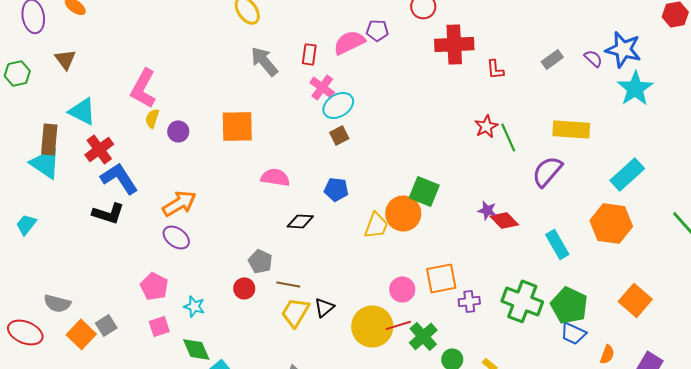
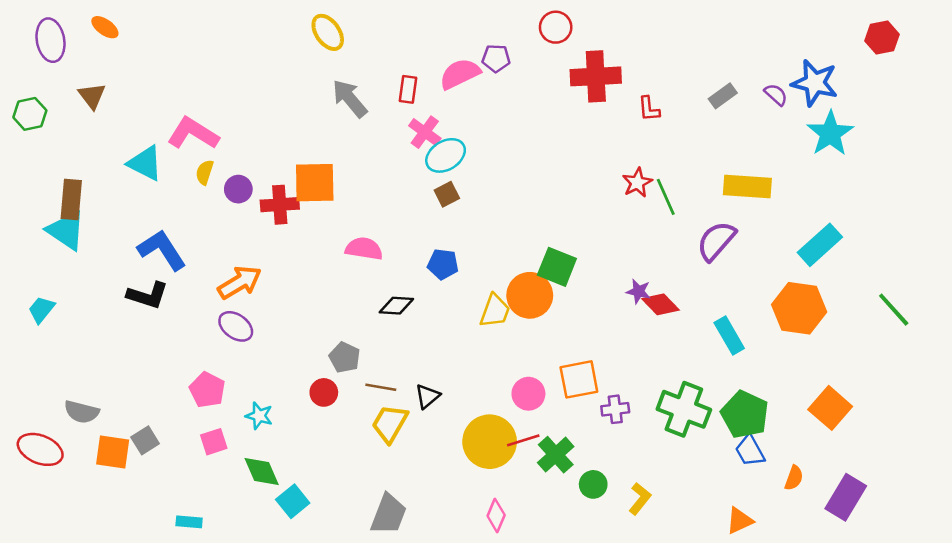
pink L-shape: (143, 88) -> (193, 133), turned 93
cyan triangle: (82, 111) -> (145, 163), moved
red cross: (99, 149) -> (280, 205), moved, turned 32
black triangle: (324, 307) -> (427, 396), moved
blue trapezoid: (573, 333) -> (750, 451), turned 36
orange square: (81, 334) -> (113, 452), turned -36

